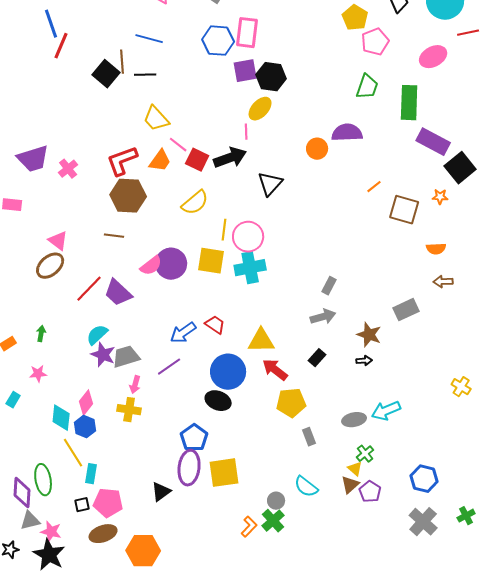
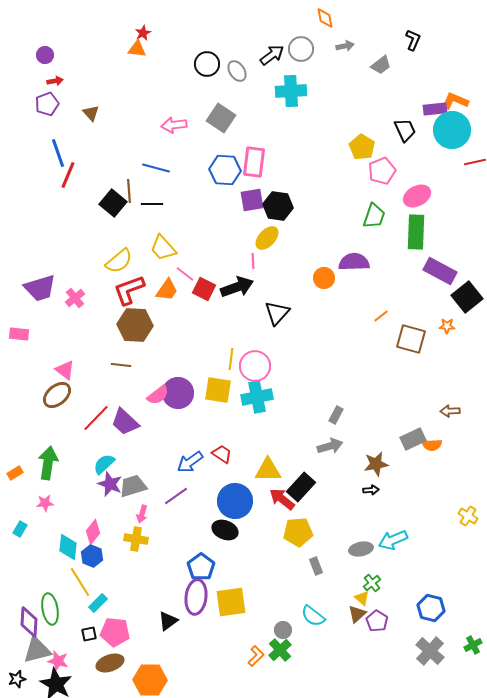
pink ellipse: (433, 57) -> (417, 196), moved
yellow semicircle: (195, 203) -> (119, 261), moved
orange semicircle: (436, 249) -> (432, 445), moved
green arrow: (41, 334) -> (48, 463), size x2.0
brown star: (369, 335) -> (376, 464), turned -30
black rectangle: (317, 358) -> (301, 487), moved, size x1.6
cyan rectangle: (91, 474) -> (98, 603), turned 36
gray triangle: (30, 521) -> (37, 650), size x1.4

